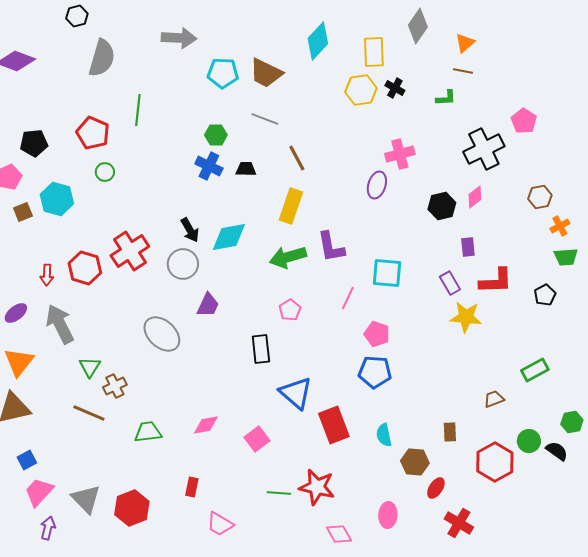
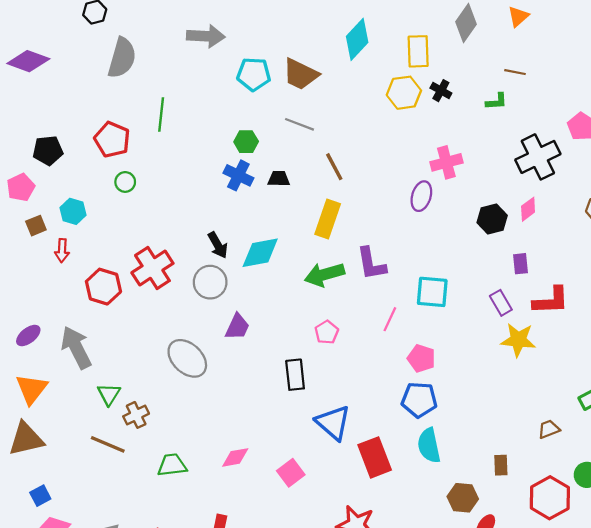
orange triangle: (465, 43) -> (518, 16), moved
cyan hexagon: (57, 199) -> (73, 211), size x0.7
red arrow: (47, 275) -> (62, 251), moved
cyan semicircle: (384, 435) -> (429, 445), moved, size x1.4

